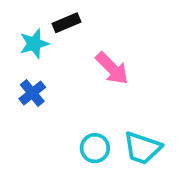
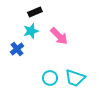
cyan star: (34, 44) -> (31, 31), moved

